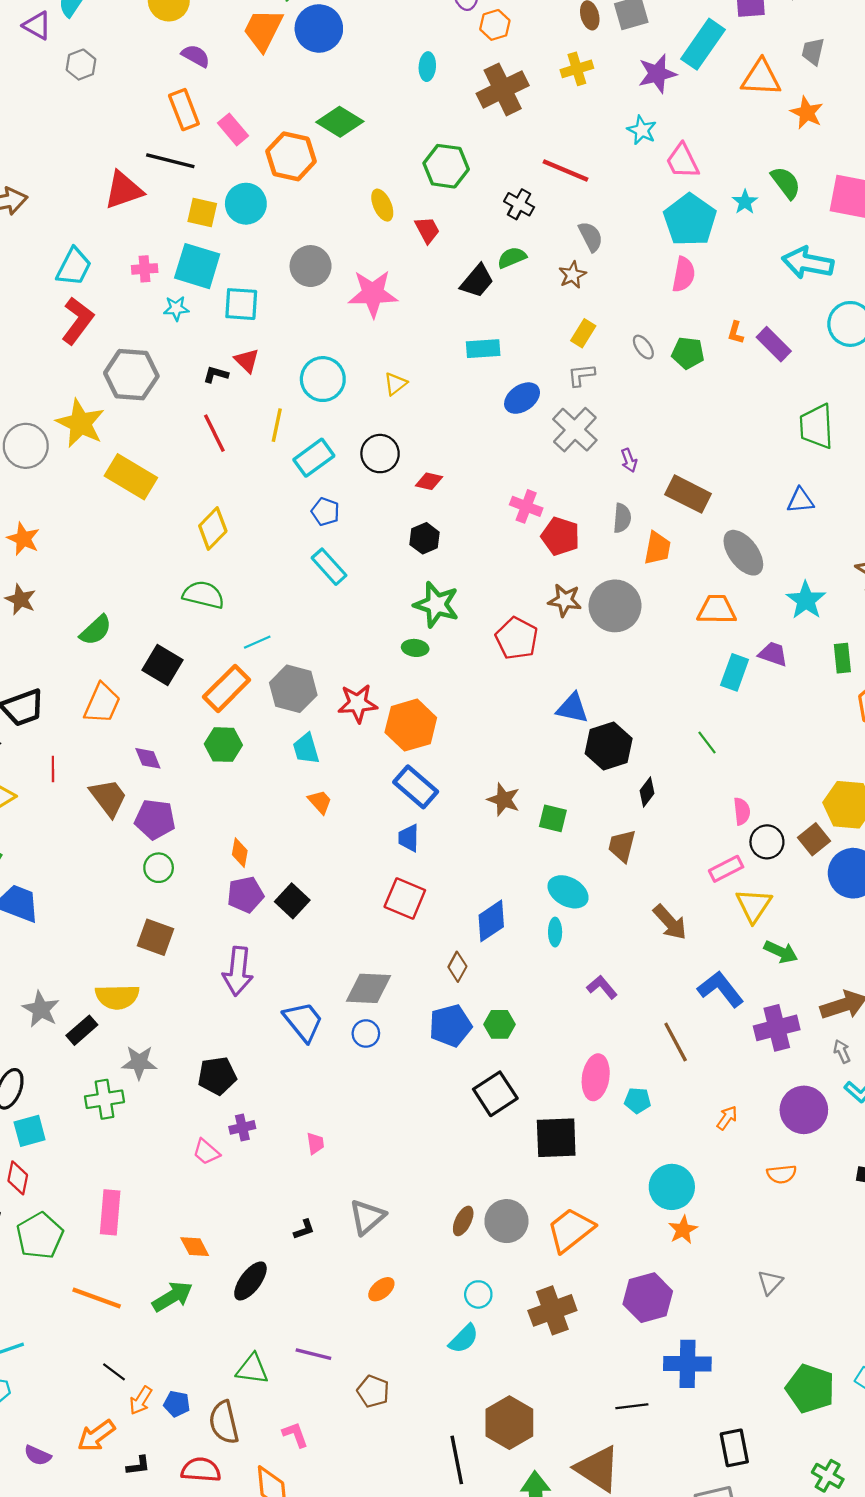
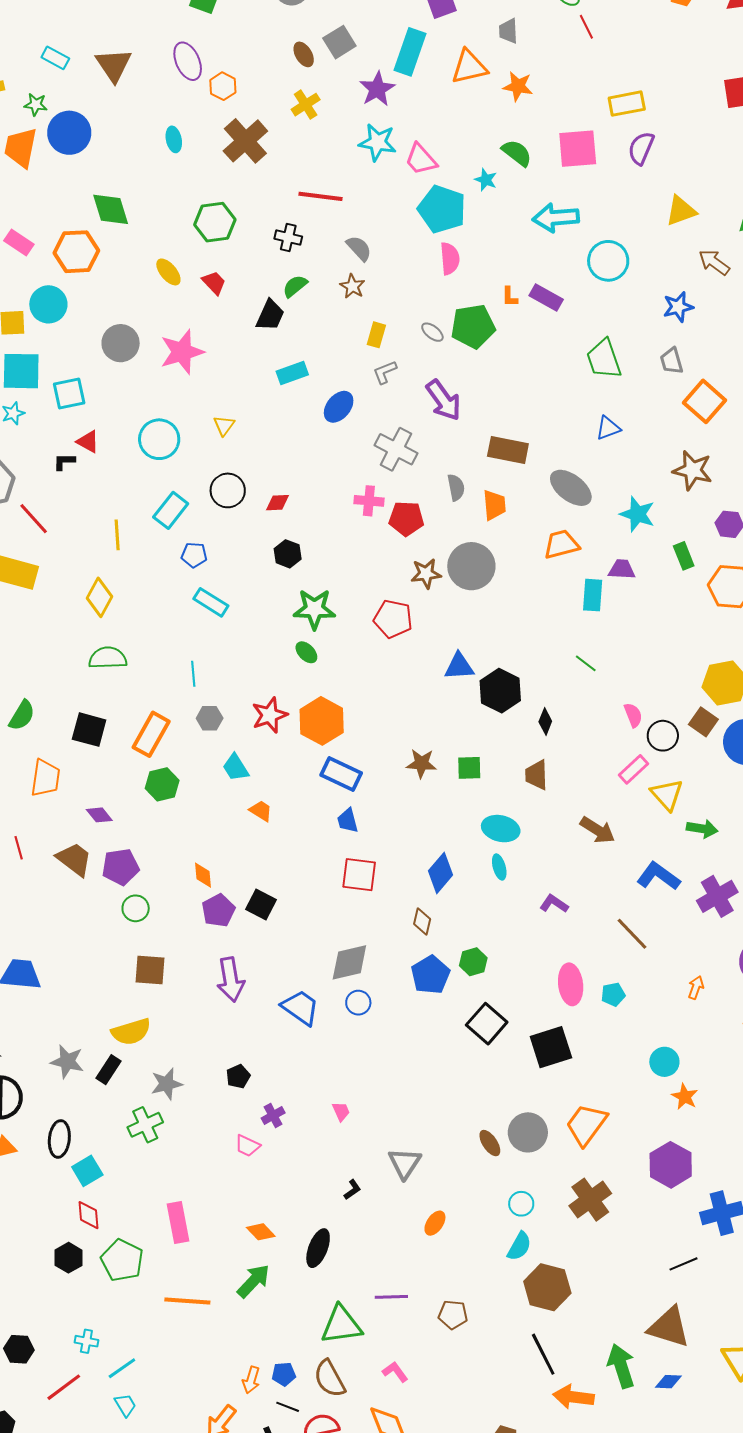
green diamond: (340, 122) -> (111, 209), turned 57
cyan star: (642, 130) -> (378, 142), size x1.4
green pentagon: (688, 353) -> (473, 326), size x1.5
yellow line: (277, 425) -> (117, 535), moved
gray cross: (575, 430) -> (396, 449), moved
red line: (214, 433) -> (34, 519), moved
purple arrow: (629, 460) -> (444, 400), moved, size x2.0
cyan line: (257, 642) -> (193, 674), moved, turned -55
green ellipse: (415, 648) -> (306, 652), turned 55
gray hexagon: (293, 689) -> (210, 718), size x0.6
black pentagon: (217, 1076) -> (238, 1076), size x0.7
cyan circle: (672, 1187) -> (664, 1062), size x0.7
brown ellipse: (463, 1221) -> (490, 1143), turned -44
green triangle: (252, 1369) -> (341, 1325), size x1.4
black line: (114, 1372) -> (288, 1407), moved
brown hexagon: (509, 1423) -> (547, 1287), moved

